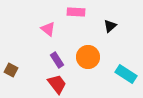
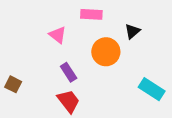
orange circle: (88, 57) -> (106, 52), moved

